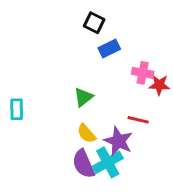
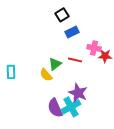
black square: (94, 23) -> (62, 15), turned 32
red line: (138, 120) -> (75, 60), moved
yellow semicircle: (86, 134) -> (46, 75), moved

